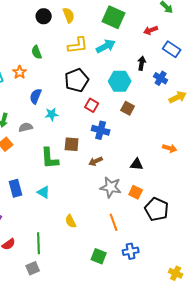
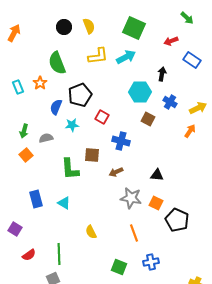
green semicircle: (37, 52) -> (57, 63), size x1.6
blue cross: (161, 78) -> (170, 102), moved
black pentagon: (77, 80) -> (80, 95), moved
red square: (92, 105) -> (102, 117), moved
orange arrow: (170, 148) -> (190, 131), moved, turned -72

